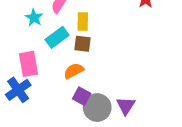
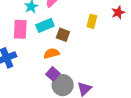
yellow rectangle: (83, 22) -> (92, 21), moved
pink rectangle: (29, 64) -> (20, 29), moved

